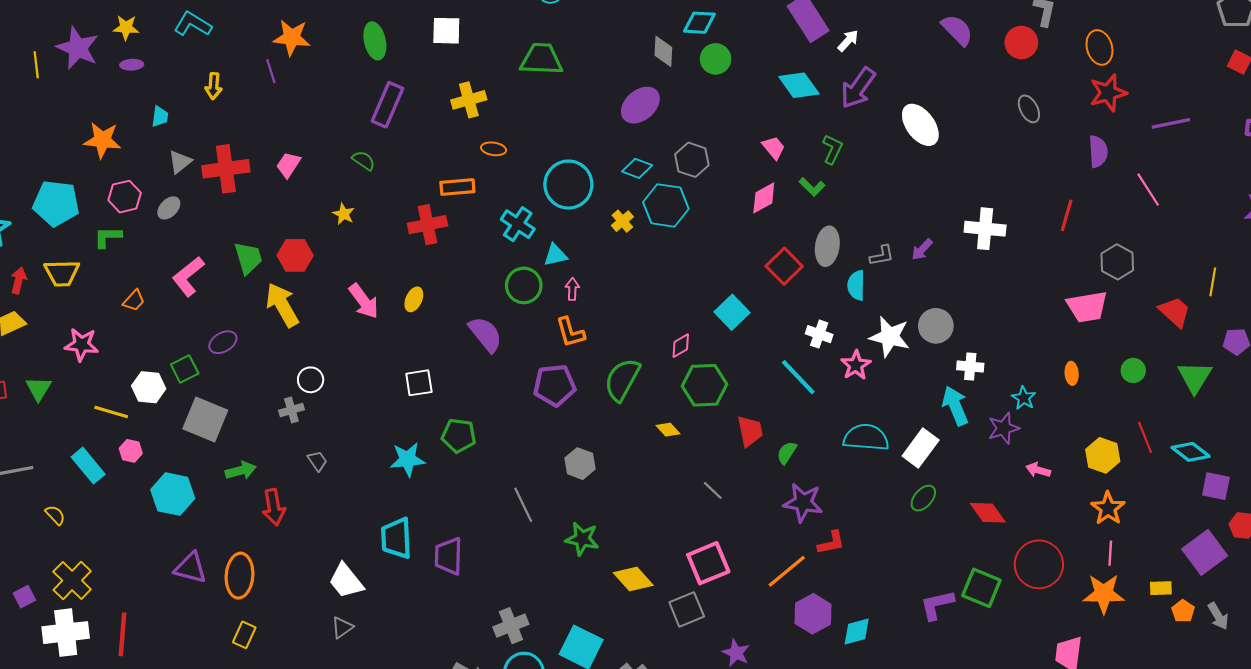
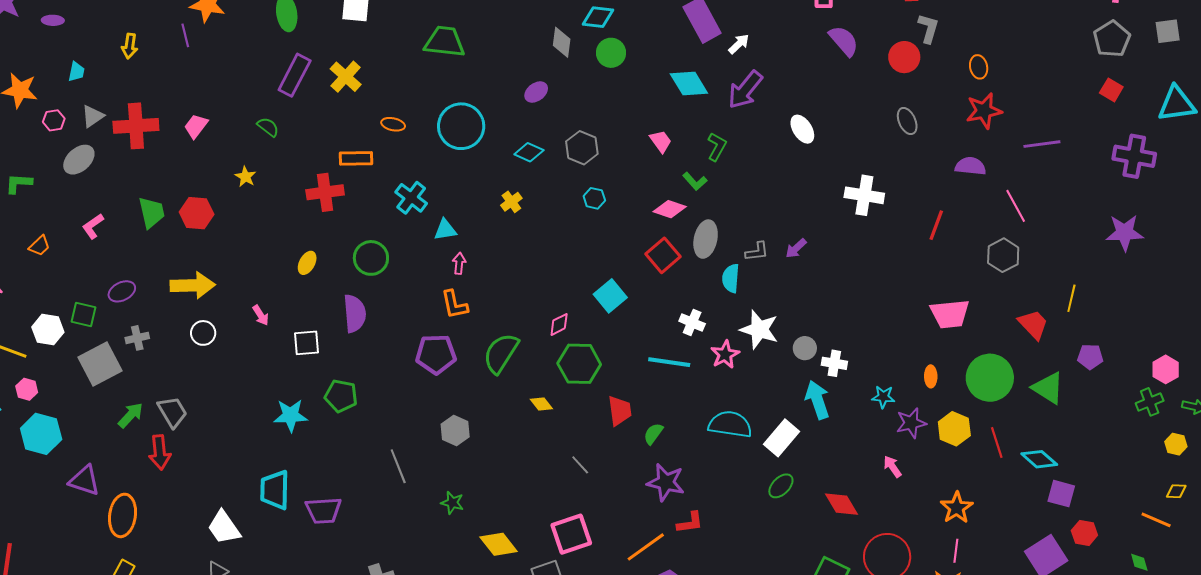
orange ellipse: (1099, 47) -> (979, 67), size x0.7
yellow cross: (469, 100) -> (346, 77), moved, turned -36
purple ellipse: (640, 105) -> (536, 92), size x0.6
white ellipse: (920, 125) -> (802, 129), size x0.7
purple semicircle: (1098, 151) -> (971, 166), turned -84
cyan circle: (568, 185) -> (461, 126), moved
pink hexagon: (125, 197) -> (54, 120), moved, size x0.7
pink diamond: (764, 198) -> (670, 209), moved, turned 44
cyan hexagon: (666, 205) -> (594, 198), moved, size x0.5
gray ellipse: (169, 208) -> (79, 160), size x1.4
white cross: (985, 229) -> (864, 195), moved
gray hexagon: (1117, 262) -> (1003, 255), moved
pink L-shape: (188, 276) -> (93, 226), size x0.7
green circle: (524, 285) -> (371, 258), moved
pink arrow: (364, 301) -> (261, 315), moved, size x0.6
yellow arrow: (282, 305) -> (193, 285), moved, turned 114
gray circle: (936, 326) -> (805, 348), moved, size x0.7
purple semicircle: (485, 334) -> (355, 313), moved, turned 30
green square: (185, 369) -> (84, 315), turned 36
green circle: (1133, 370) -> (990, 378), size x2.0
cyan line: (798, 377) -> (669, 362), turned -42
green triangle: (1195, 377) -> (1048, 388), turned -33
cyan star: (1024, 398) -> (883, 397), turned -30
gray cross: (291, 410) -> (137, 338), moved
gray square: (205, 419) -> (100, 364), turned 36
purple star: (1004, 428) -> (911, 423), moved
yellow hexagon: (1103, 455) -> (954, 429), moved
gray trapezoid: (317, 461) -> (172, 412), moved, size x1.6
pink arrow: (1038, 470) -> (892, 467), turned 35
green arrow: (241, 471) -> (131, 415), turned -36
cyan hexagon: (173, 494) -> (41, 434), moved
green star: (582, 539) -> (452, 503), size x0.7
purple trapezoid: (448, 556) -> (323, 510), turned -99
purple triangle: (190, 568) -> (84, 481), moved

